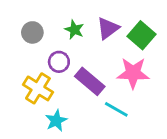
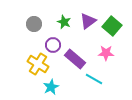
pink star: (133, 73) -> (106, 53), size x0.7

